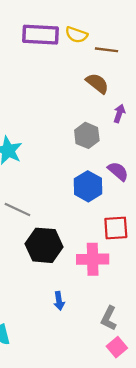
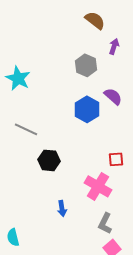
red square: (116, 228) -> (116, 159), moved, size x0.7
black hexagon: (44, 245) -> (49, 160), size x0.7
pink cross: (93, 259) -> (98, 186), moved, turned 32

